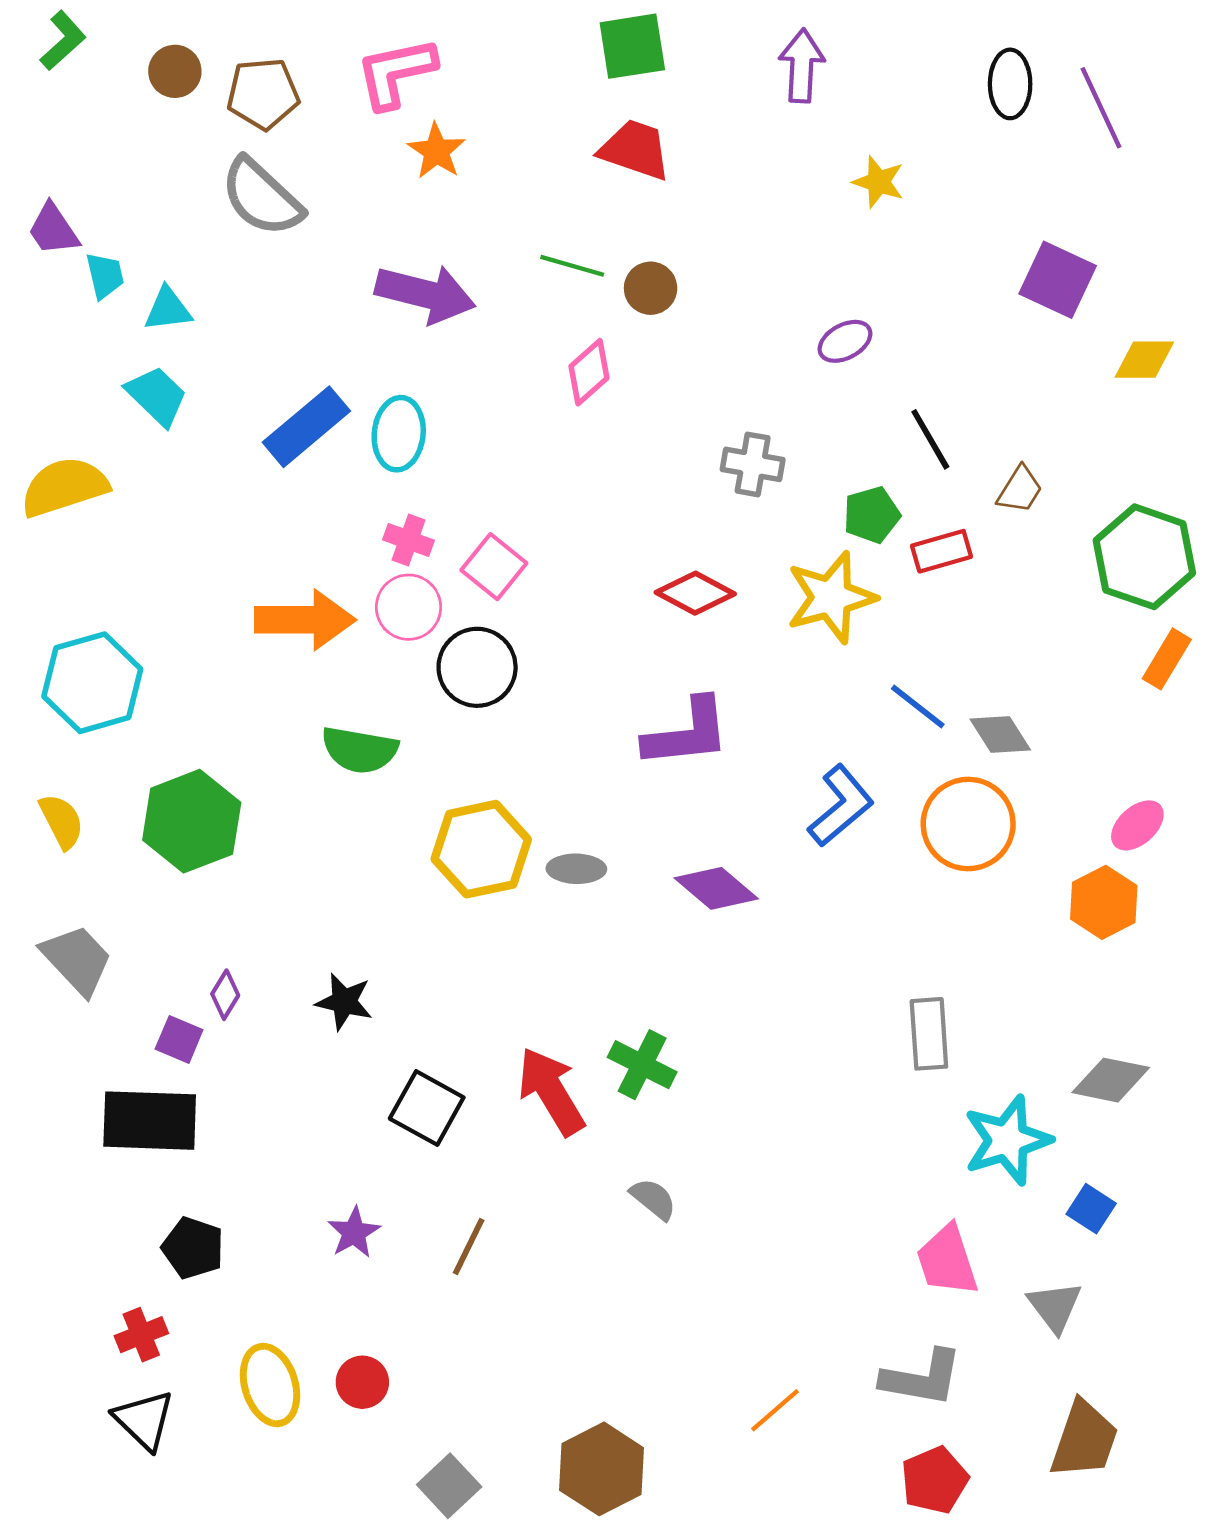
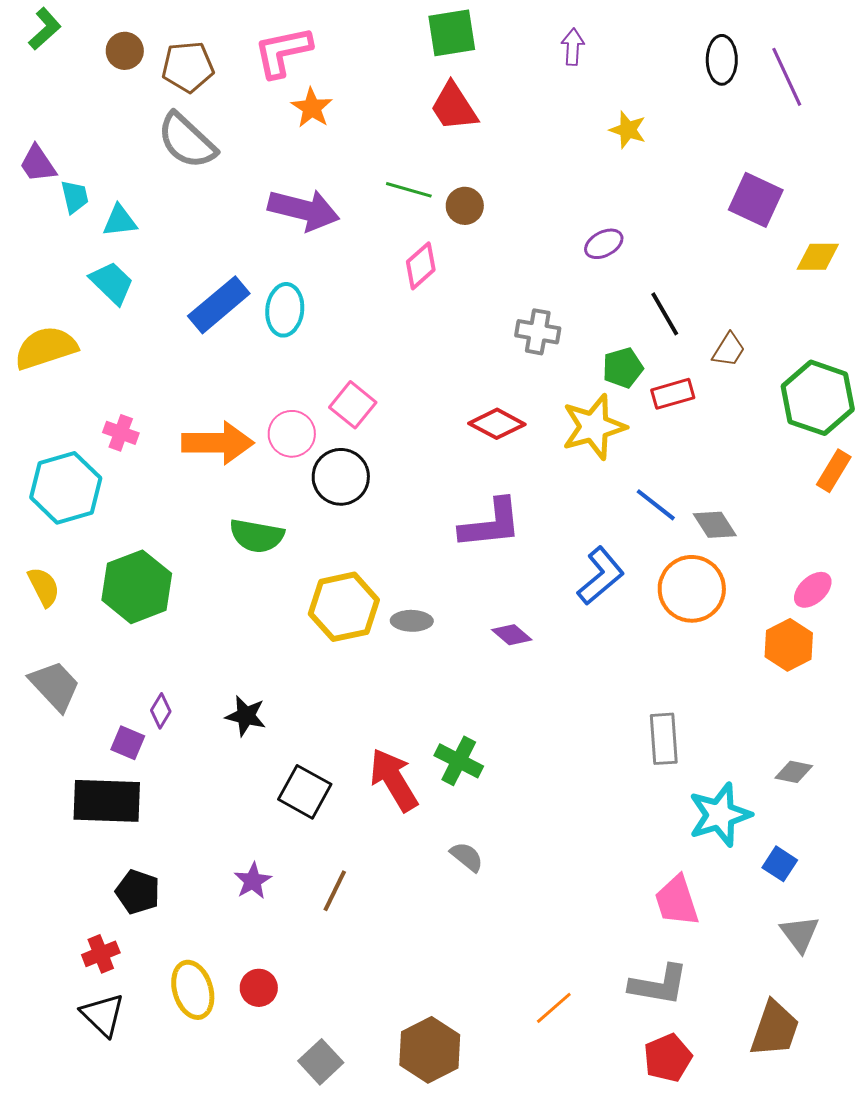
purple arrow: (802, 66) -> (573, 47), size x0.7
red trapezoid: (635, 150) -> (454, 107), turned -142
pink cross: (409, 540) -> (121, 433), moved
purple diamond: (716, 888) -> (512, 635), size x0.7
gray diamond: (1111, 1080) -> (794, 772), size x0.7
gray triangle: (1055, 1307) -> (800, 934), moved

